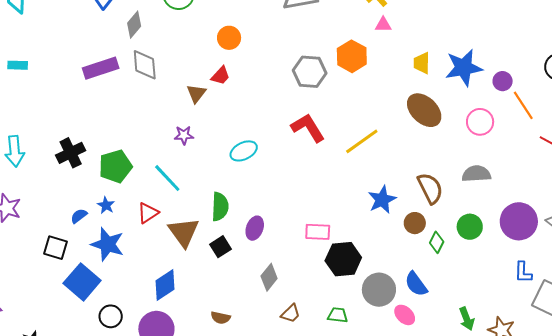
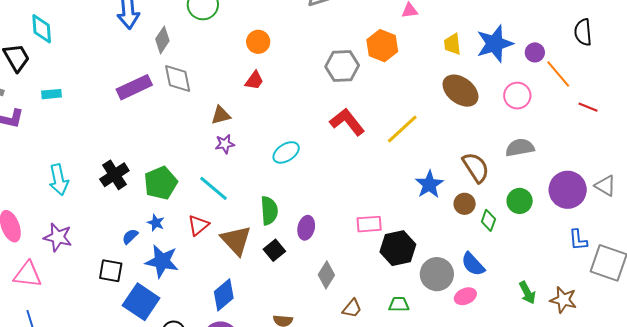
brown triangle: (196, 93) -> (221, 115), moved, turned 45
pink ellipse: (405, 315) -> (465, 296), turned -60

